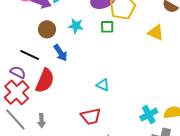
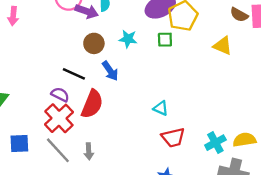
red trapezoid: (91, 116) -> (173, 138), moved

